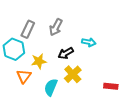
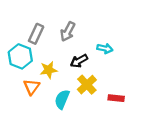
red rectangle: (111, 86) -> (116, 98), moved

